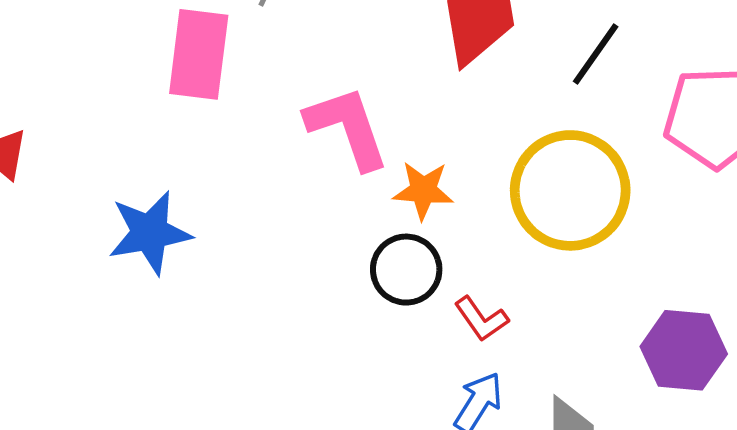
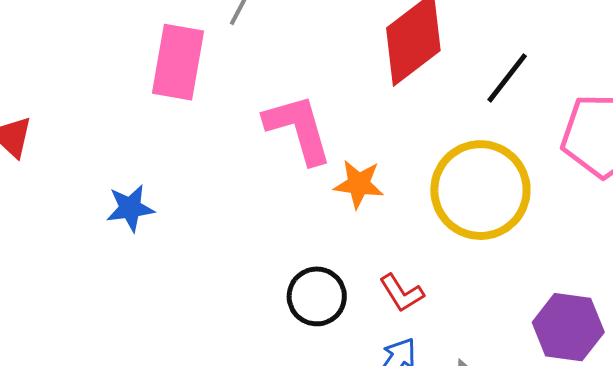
blue star: (150, 233) -> (130, 208), size x0.7
black circle: (406, 270) -> (317, 296), moved

